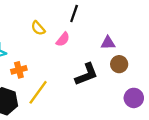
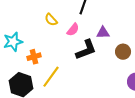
purple triangle: (108, 43) -> (103, 33), moved
black L-shape: (87, 74) -> (86, 50), moved

